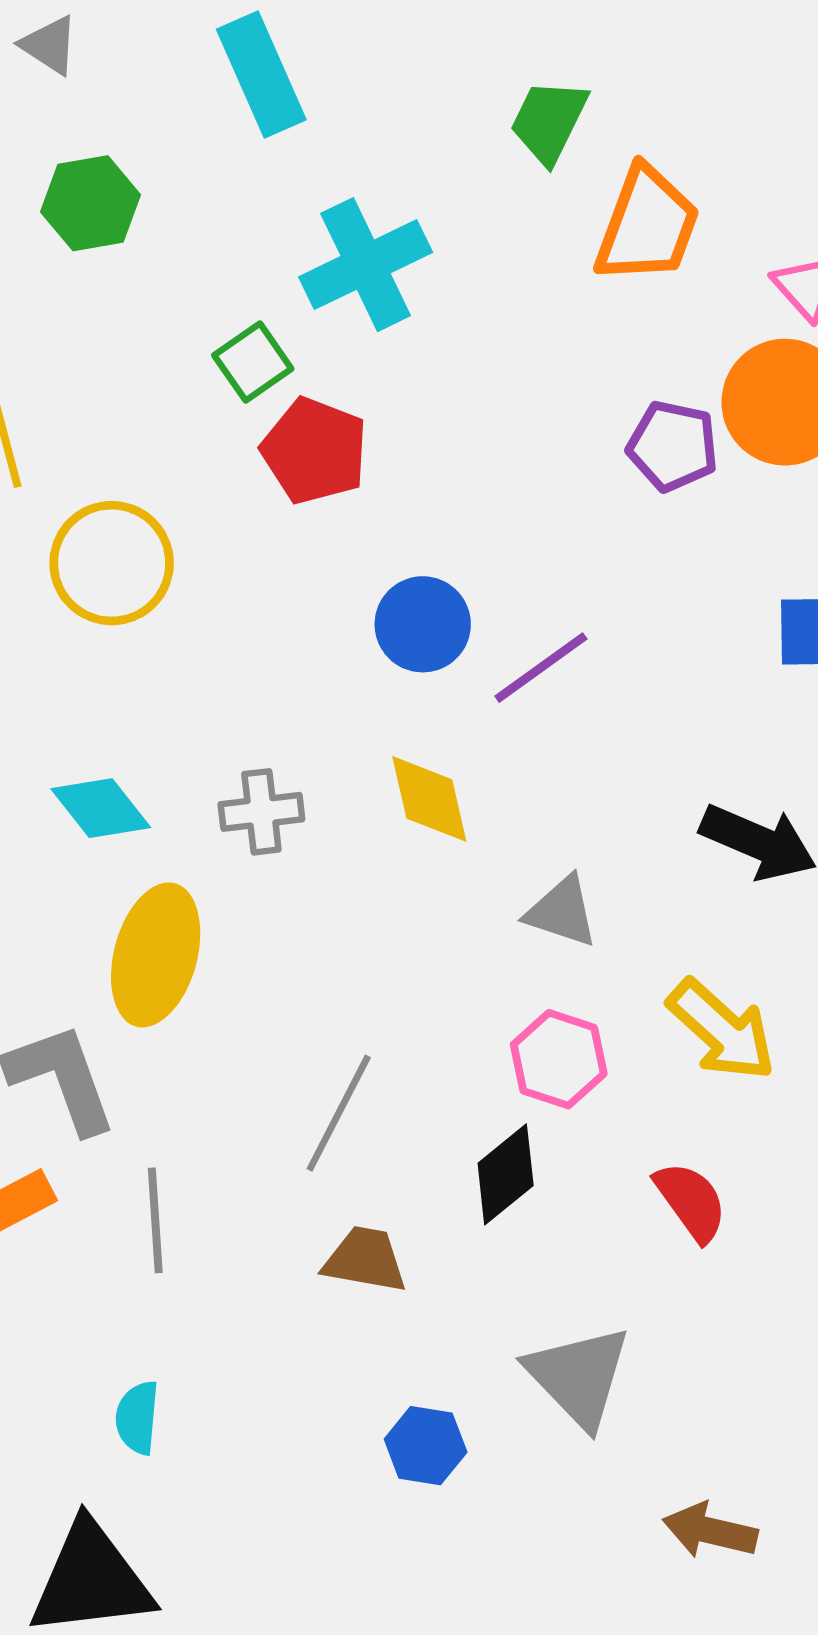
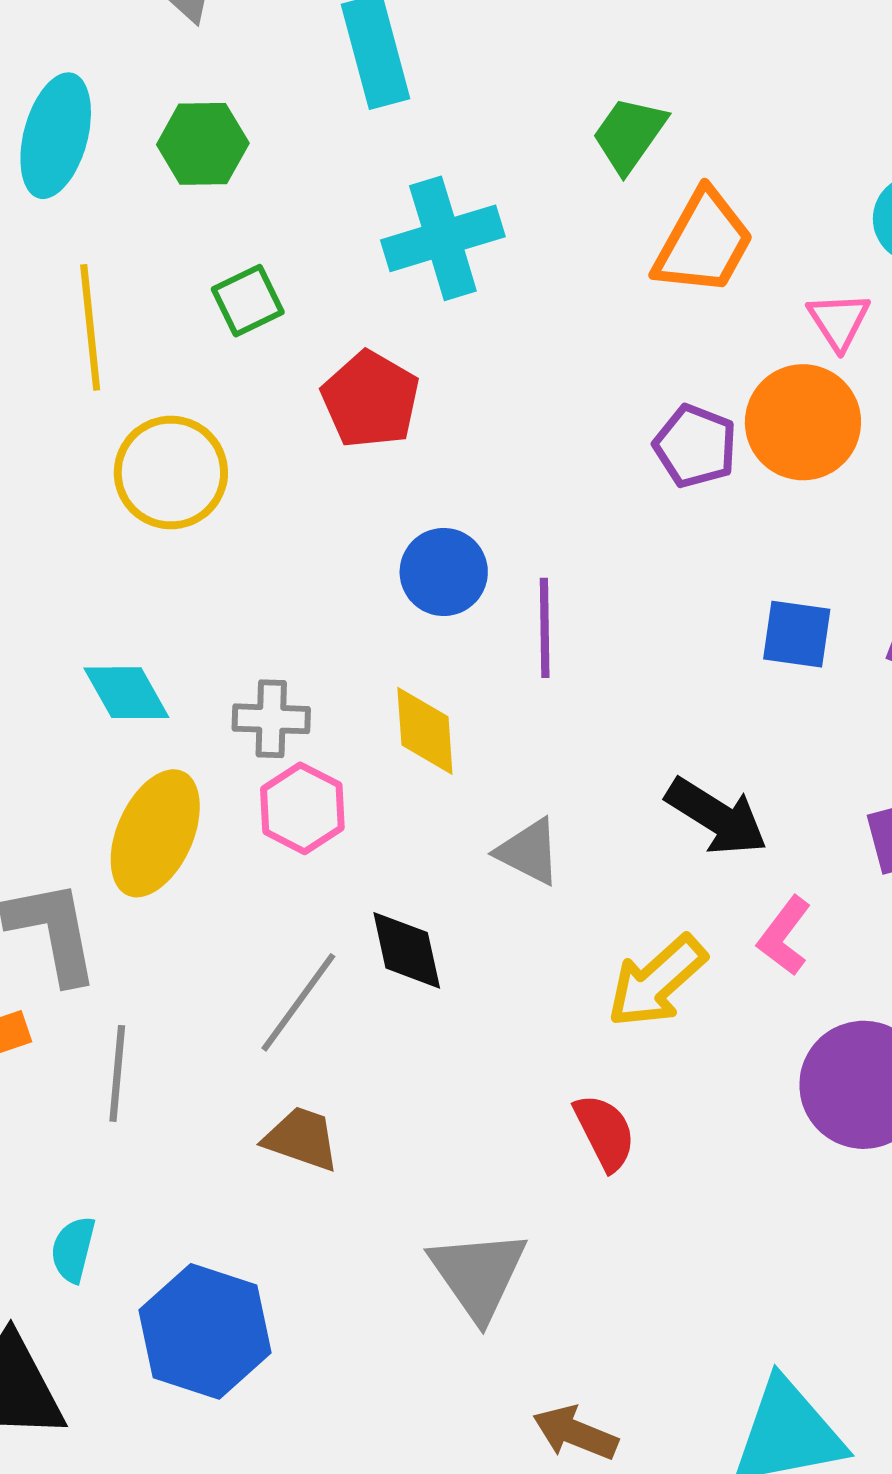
green square: (253, 362) -> (248, 301), moved
purple line: (541, 668) -> (545, 628), turned -64
yellow arrow: (722, 1030) -> (657, 981), turned 87
pink hexagon: (559, 1059) -> (302, 808), moved
black diamond: (506, 1174) -> (407, 950), moved, turned -72
blue hexagon: (426, 1446) -> (205, 1331), moved, size x1.8

